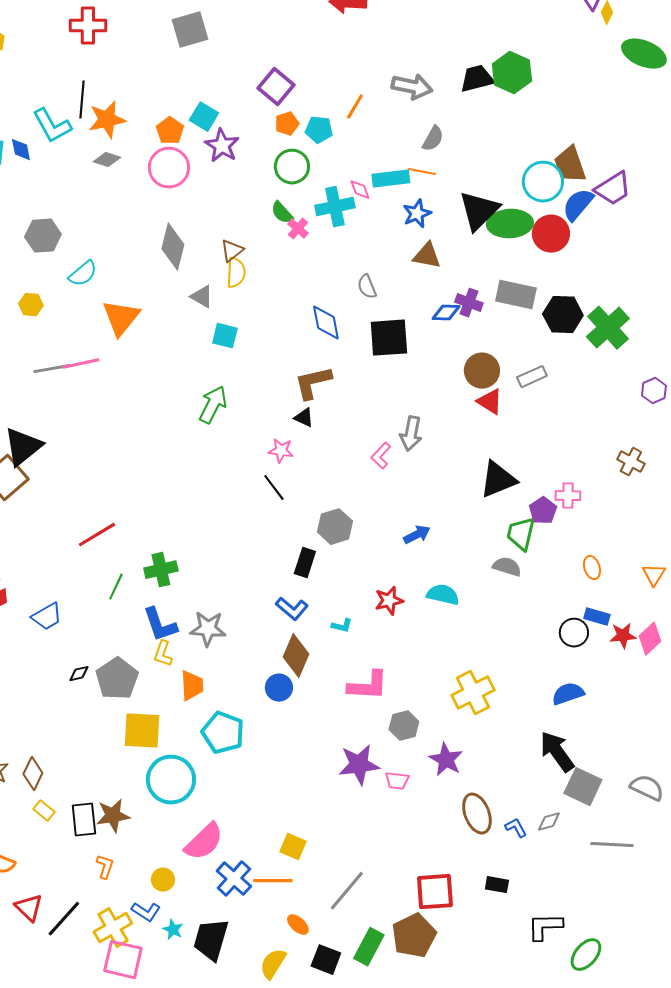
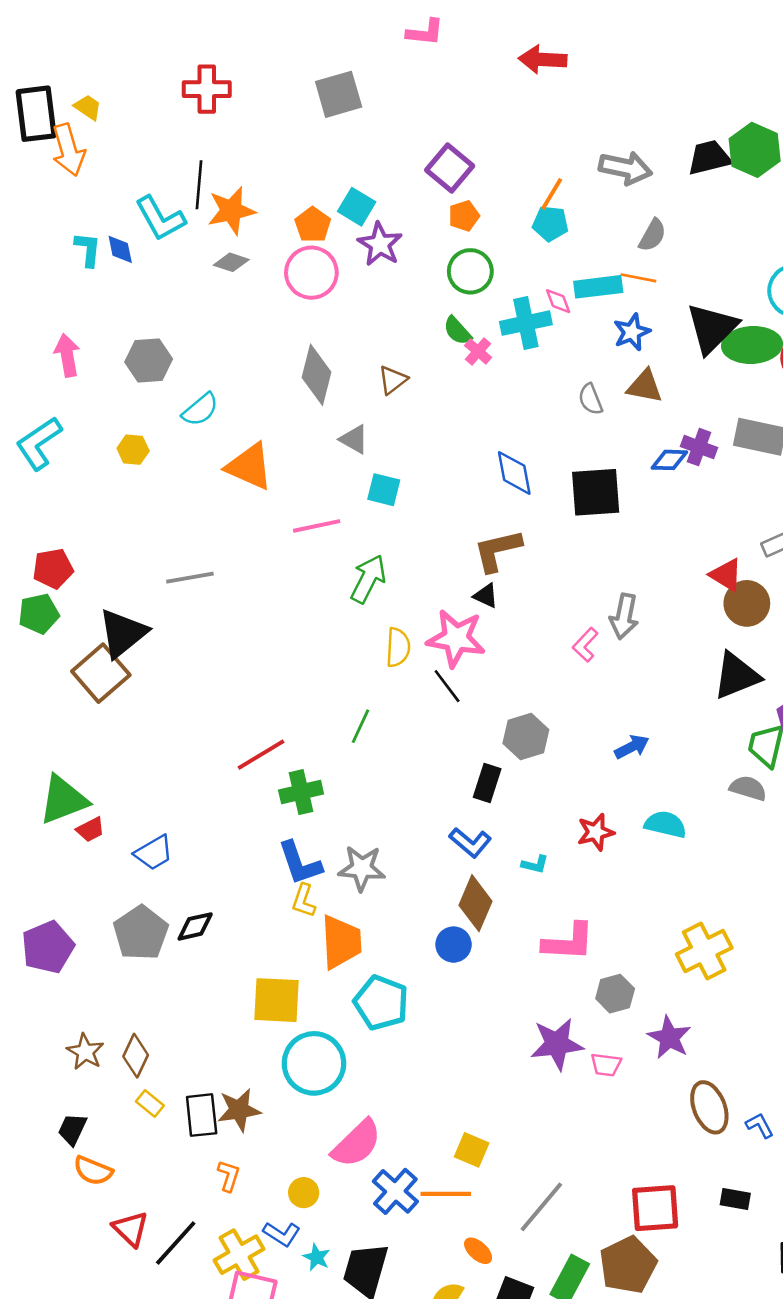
cyan pentagon: (319, 130) -> (550, 224), moved
yellow semicircle: (236, 273) -> (398, 647), moved
gray semicircle: (367, 287) -> (590, 399), moved
orange triangle: (121, 318) -> (249, 466), turned -45
pink line: (81, 364) -> (317, 526), moved
gray line: (52, 369) -> (190, 578), moved
brown circle: (482, 371) -> (747, 603), moved
pink star: (281, 451) -> (456, 638), size x1.8
red line: (97, 535) -> (261, 755), moved
green line: (116, 587) -> (360, 726), moved
black diamond: (79, 674) -> (195, 926), size x1.4
gray pentagon: (117, 679) -> (141, 933), moved
orange trapezoid: (192, 686) -> (341, 942), size x1.4

